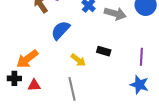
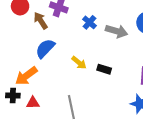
blue semicircle: (60, 30) -> (45, 48), moved
yellow arrow: (78, 60) -> (79, 63), moved

